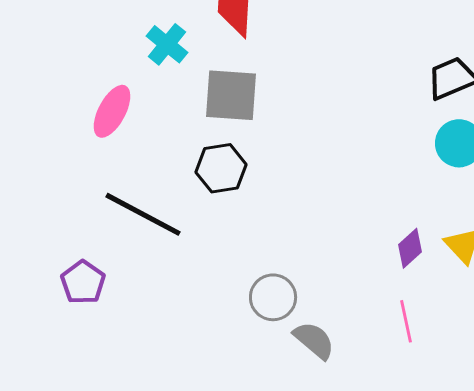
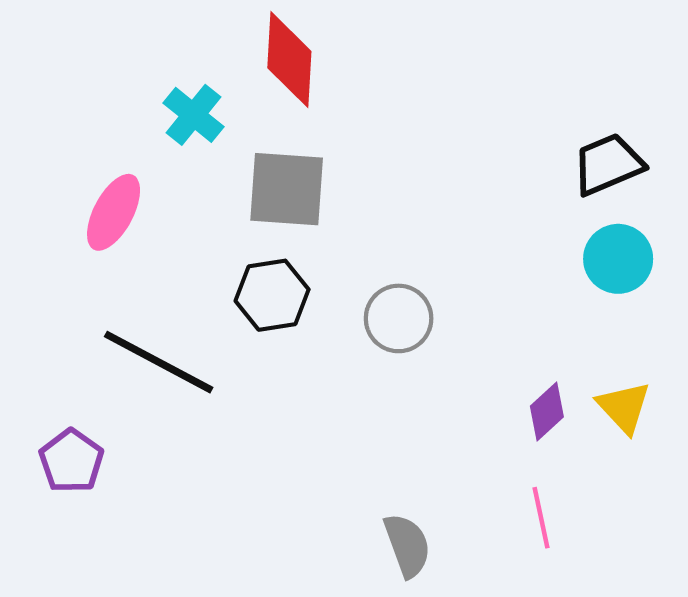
gray circle: (273, 297) -> (399, 318), moved
gray semicircle: (314, 340) -> (407, 545), turned 30

